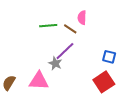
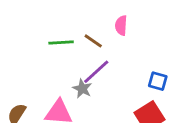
green line: (48, 26) -> (61, 43), moved
brown line: (70, 29) -> (93, 41), moved

